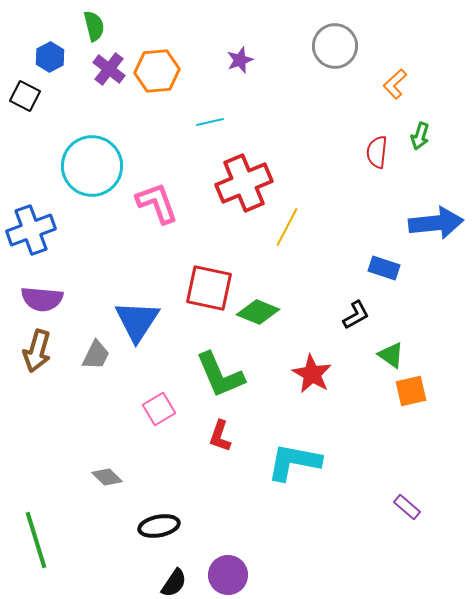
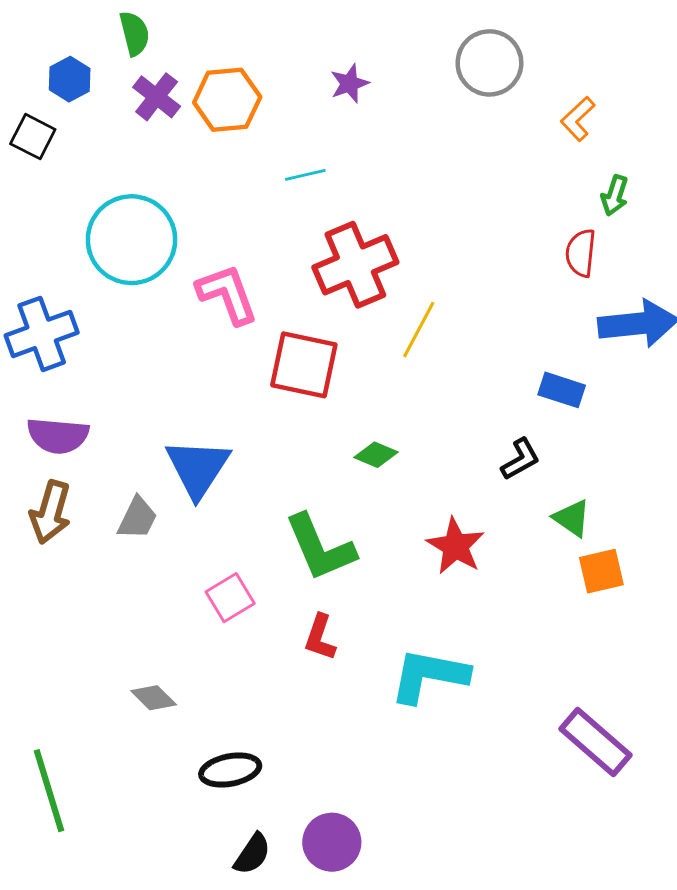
red semicircle: (377, 152) -> (581, 253), moved
red square: (209, 288) -> (304, 365), moved
green diamond: (258, 312) -> (376, 455), size x0.7
purple rectangle: (407, 507) -> (596, 742), size x1.8

